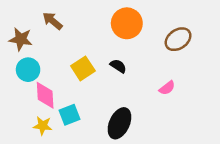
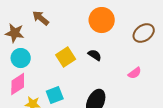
pink diamond: (45, 95) -> (18, 84), moved, turned 60

